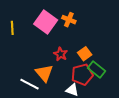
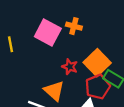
orange square: (85, 54) -> (97, 63), size x1.6

